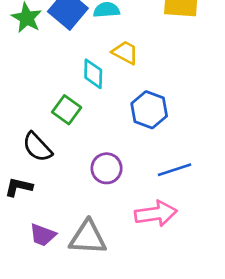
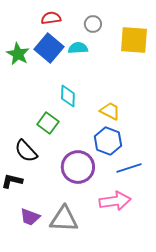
yellow trapezoid: (125, 52) -> (110, 111), moved
blue hexagon: (149, 110) -> (108, 141), moved
purple circle: (107, 168) -> (78, 167), size x1.4

